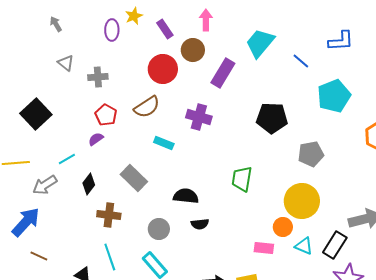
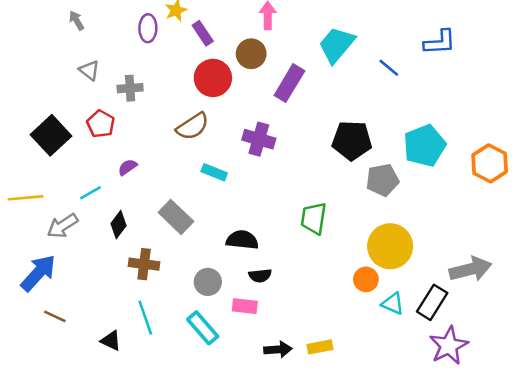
purple rectangle: (165, 29) -> (203, 33), moved
cyan pentagon: (334, 96) -> (425, 146), moved
red pentagon: (106, 115) -> (101, 124), moved
gray pentagon: (311, 154) -> (382, 180), moved
pink rectangle: (264, 248) -> (245, 306), moved

